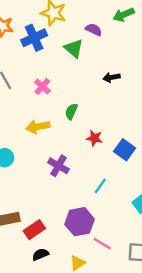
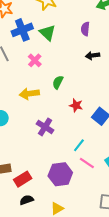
purple semicircle: (94, 30) -> (85, 29), moved, turned -112
blue cross: (34, 38) -> (22, 30), moved
green triangle: (74, 48) -> (47, 33), moved
pink line: (102, 244) -> (87, 163), moved

